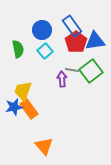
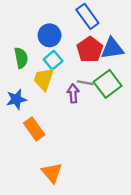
blue rectangle: (72, 26) -> (87, 16), moved
yellow trapezoid: (23, 91) -> (44, 79), moved
blue star: (14, 107) -> (16, 99), moved

